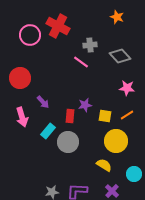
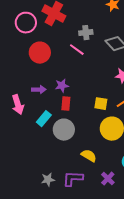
red circle: (20, 78) -> (40, 53), moved
purple arrow: (43, 102) -> (39, 90), turned -48
purple star: (85, 105) -> (62, 86), moved
yellow semicircle: (104, 165) -> (89, 156), moved

